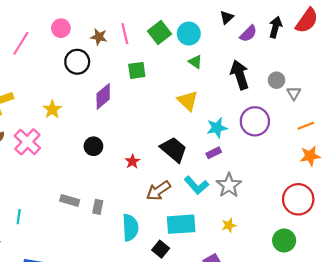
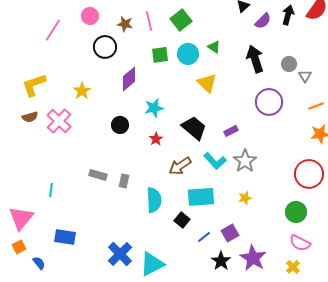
cyan circle: (189, 34) -> (188, 54), moved
cyan star: (217, 128) -> (154, 108), moved

